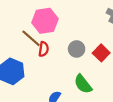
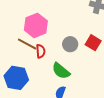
green semicircle: (83, 84) -> (61, 71), moved

